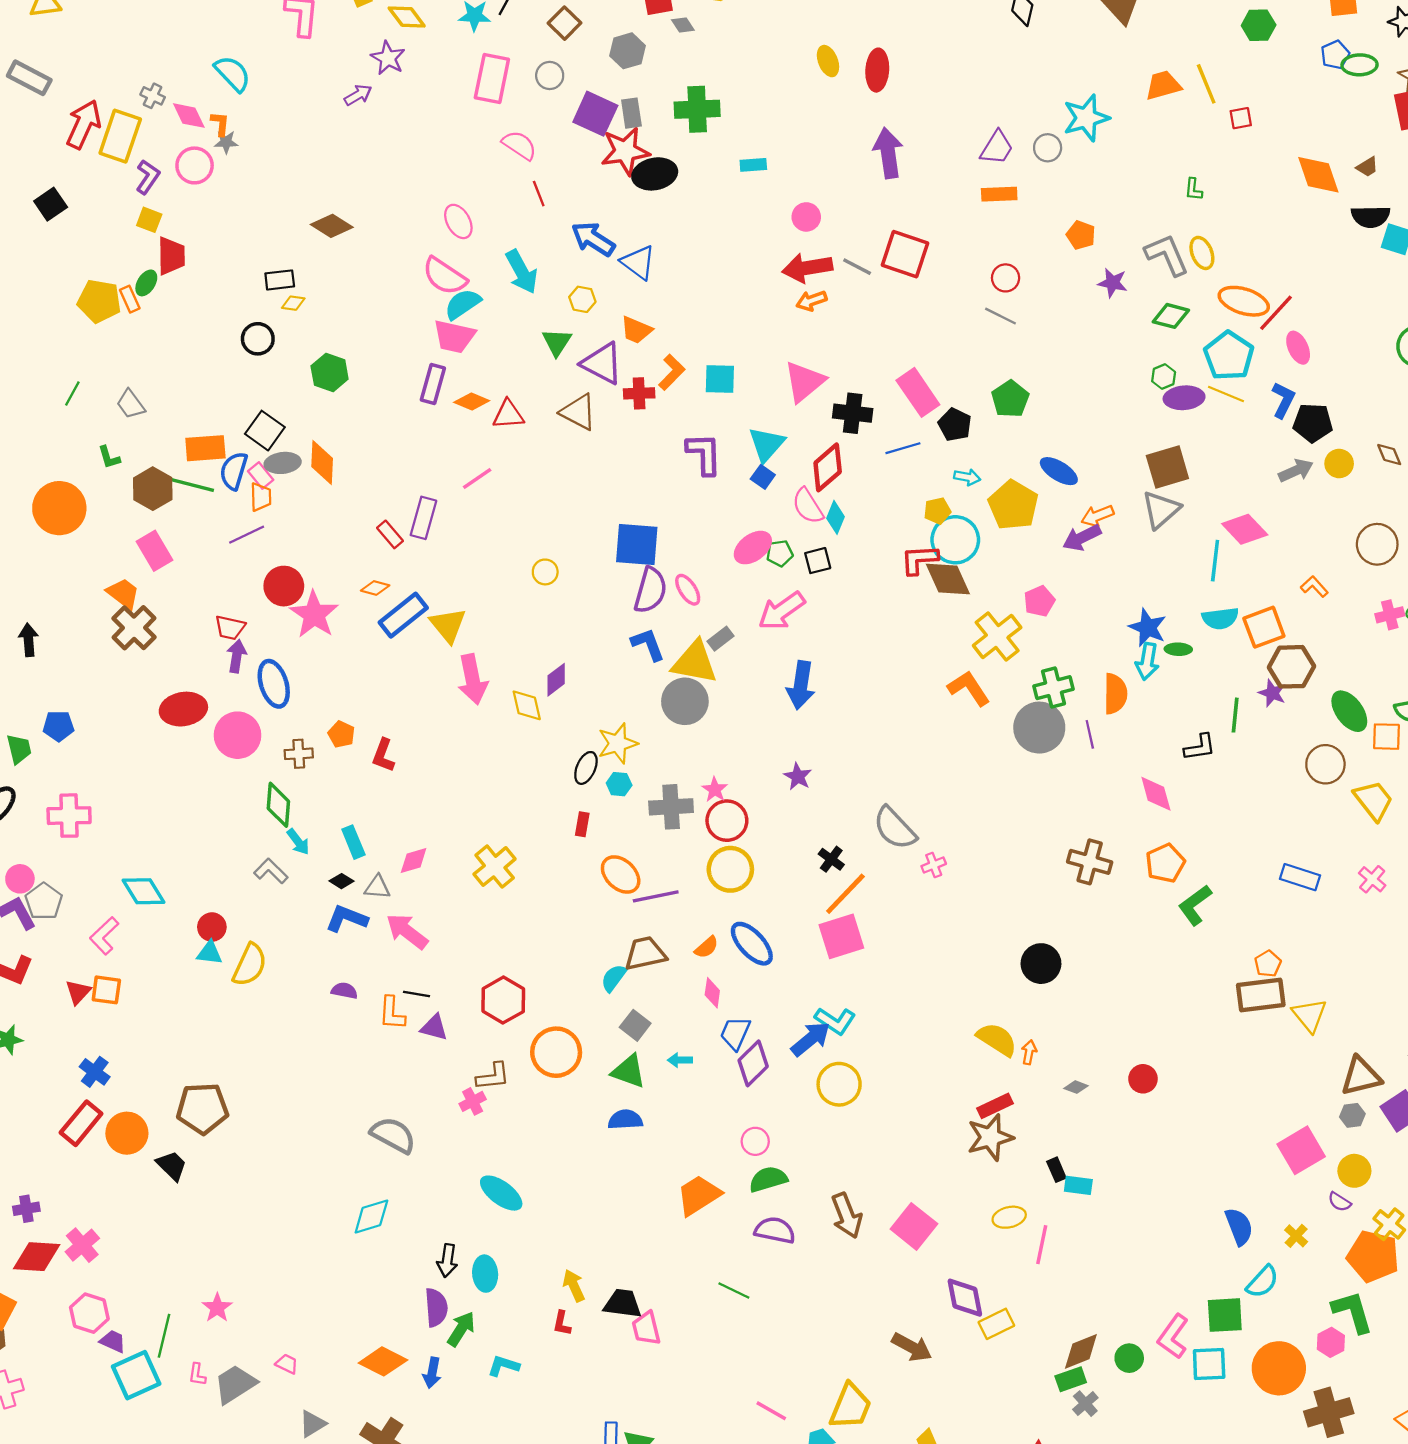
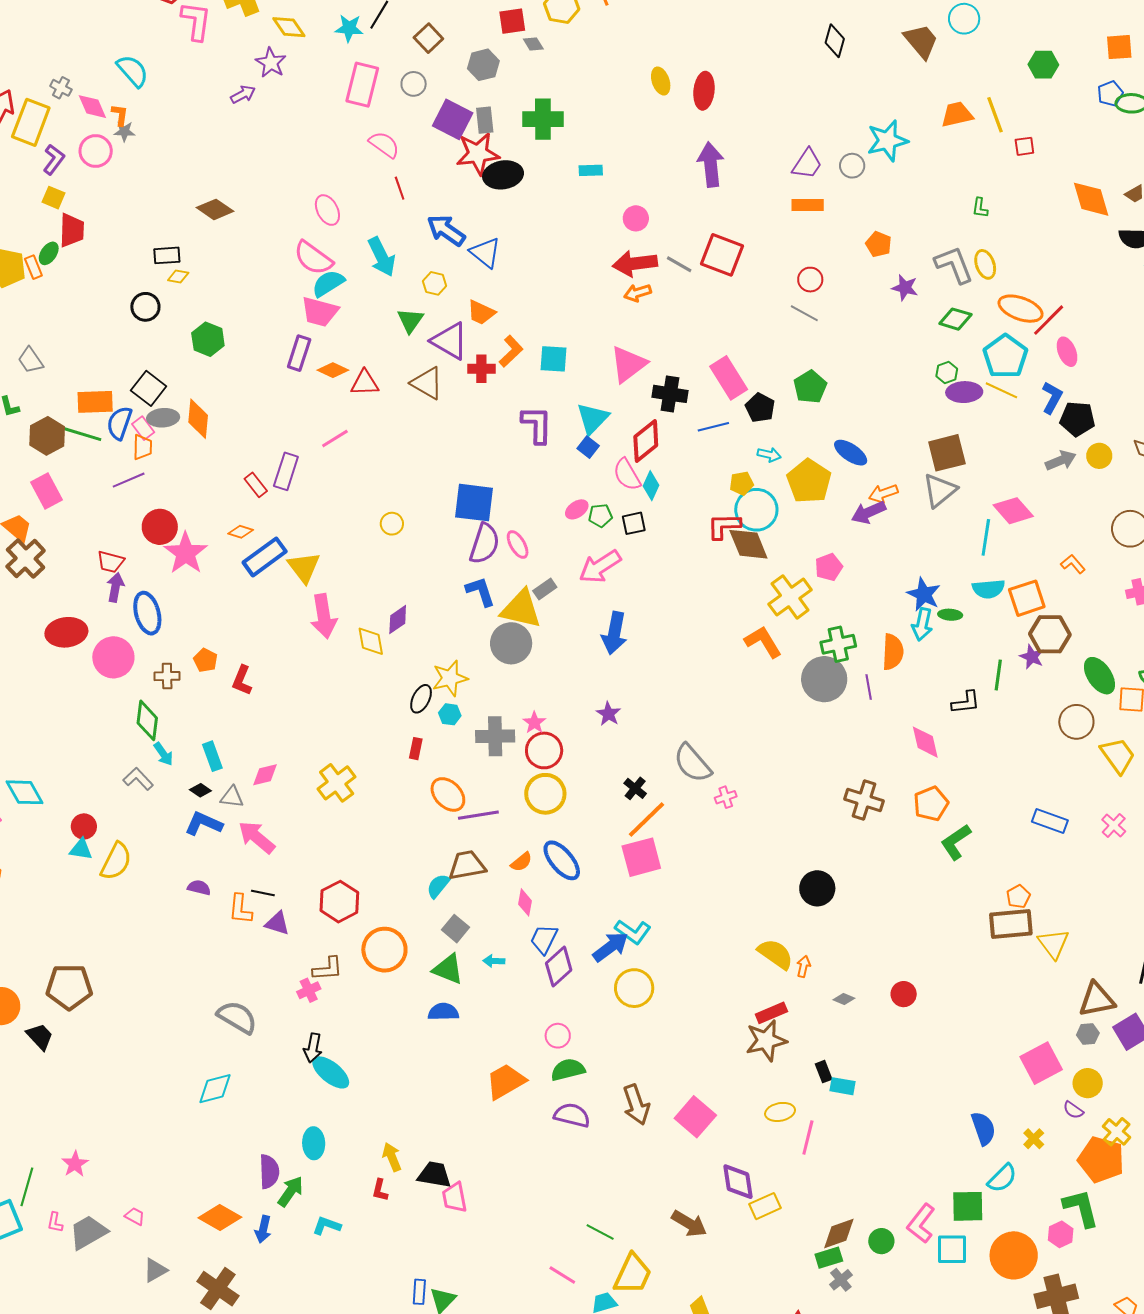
pink ellipse: (753, 548) -> (577, 509), size x0.7
black arrow: (447, 1261) -> (313, 1048), moved
green line: (734, 1290) -> (600, 1232), moved

